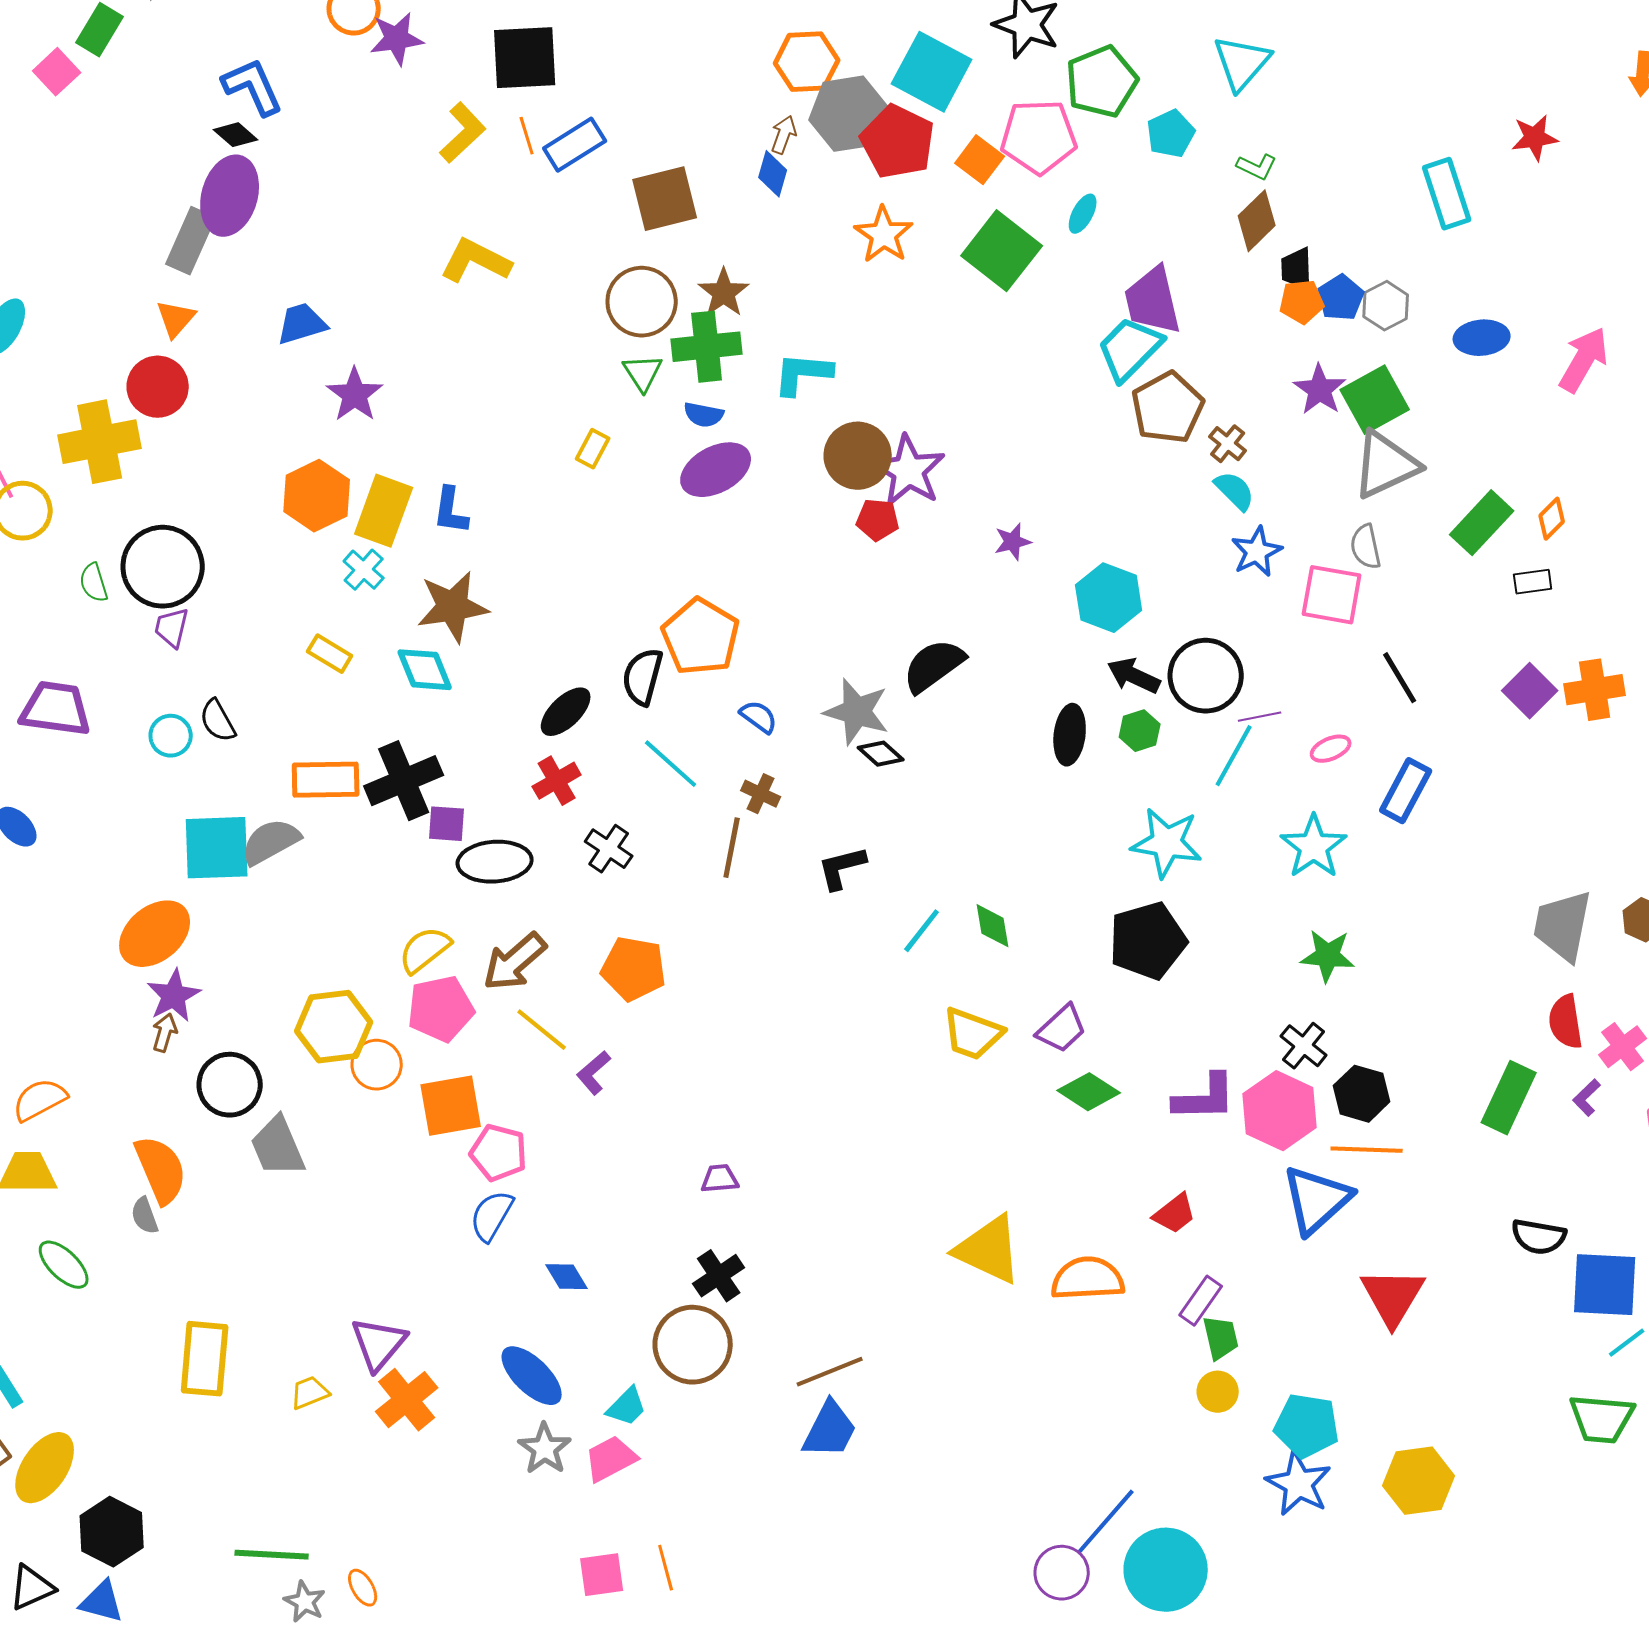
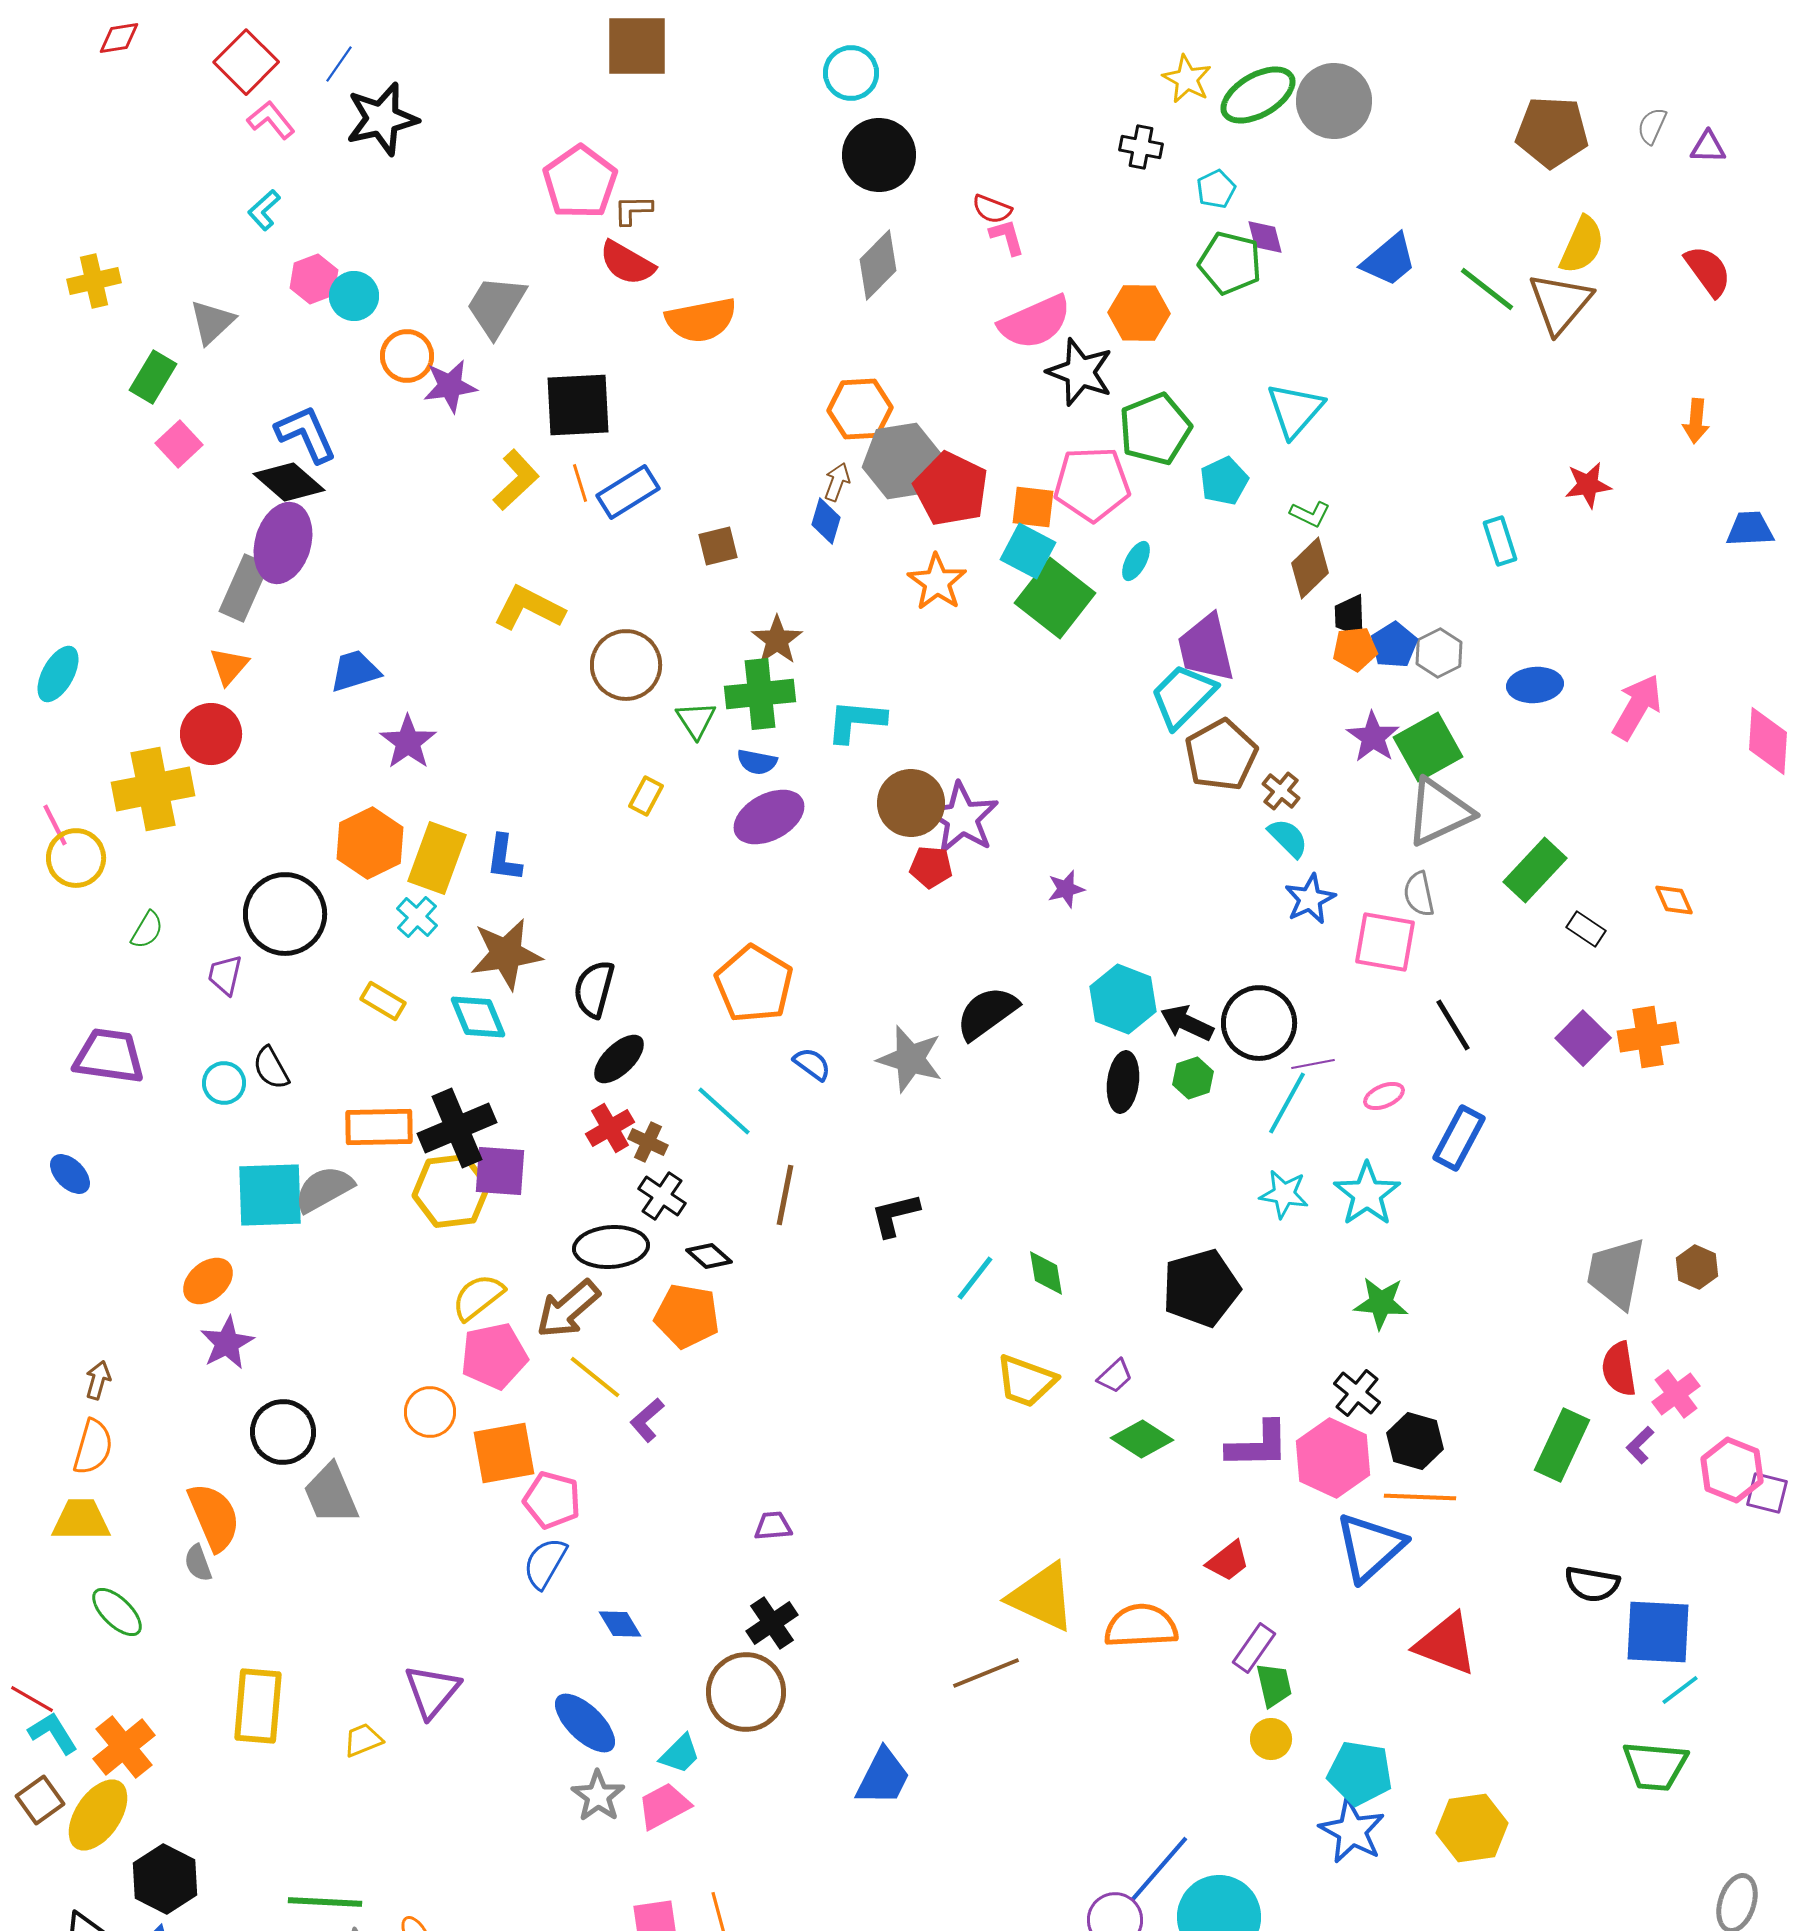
pink square: (57, 72) -> (179, 444), moved
cyan square: (932, 72) -> (1028, 551), moved, size x0.7
black diamond: (236, 135) -> (289, 482), size x1.6
orange square: (980, 160) -> (1033, 507), turned -30
cyan rectangle: (1447, 194) -> (1500, 541), size x0.7
brown square: (665, 199) -> (718, 546), size x0.6
brown circle: (642, 302) -> (626, 665), moved
orange diamond: (1552, 519) -> (1674, 900), moved, turned -69
black circle: (163, 567) -> (285, 914), moved
black rectangle: (1533, 582) -> (1586, 929), turned 42
green semicircle: (94, 583) -> (147, 930), turned -132
cyan hexagon: (1109, 598) -> (1123, 999), moved
black semicircle: (643, 677) -> (594, 989), moved
black diamond: (881, 754) -> (709, 1256), moved
brown cross: (761, 794) -> (648, 1142), moved
purple square: (447, 824) -> (500, 1171), size x1.4
cyan star: (1167, 843) -> (1284, 1194), moved, size x0.7
black ellipse: (495, 862) -> (611, 1247), moved
orange ellipse: (155, 934) -> (208, 1281), size x0.7
yellow hexagon: (334, 1027) -> (451, 1191), moved
purple trapezoid: (1062, 1029) -> (1115, 1376), size x0.7
brown arrow: (165, 1033) -> (98, 1380), moved
orange semicircle: (40, 1100) -> (93, 1447), turned 134
red triangle: (1393, 1297) -> (1446, 1644), turned -40
brown line: (830, 1372) -> (986, 1673), moved
orange cross: (407, 1400) -> (124, 1747), moved

